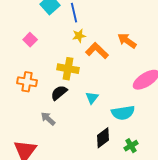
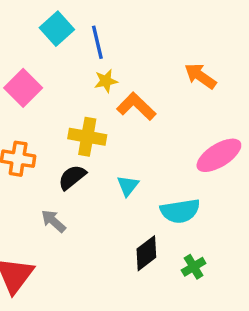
pink square: (30, 40) -> (23, 88), size x1.5
orange arrow: (127, 41) -> (200, 76), moved

